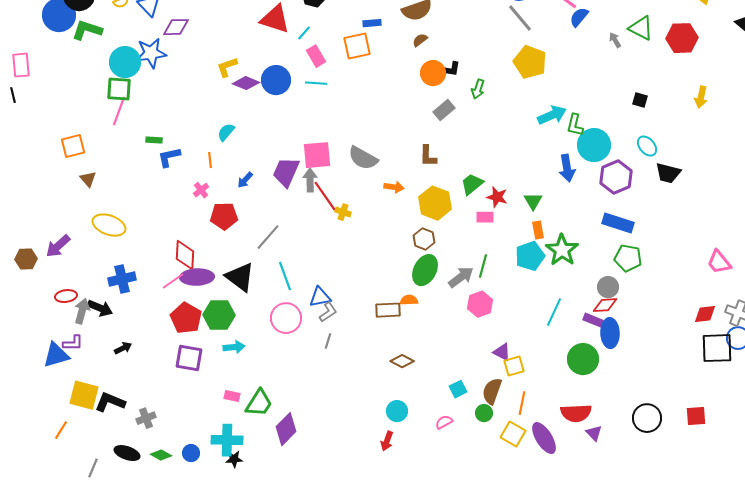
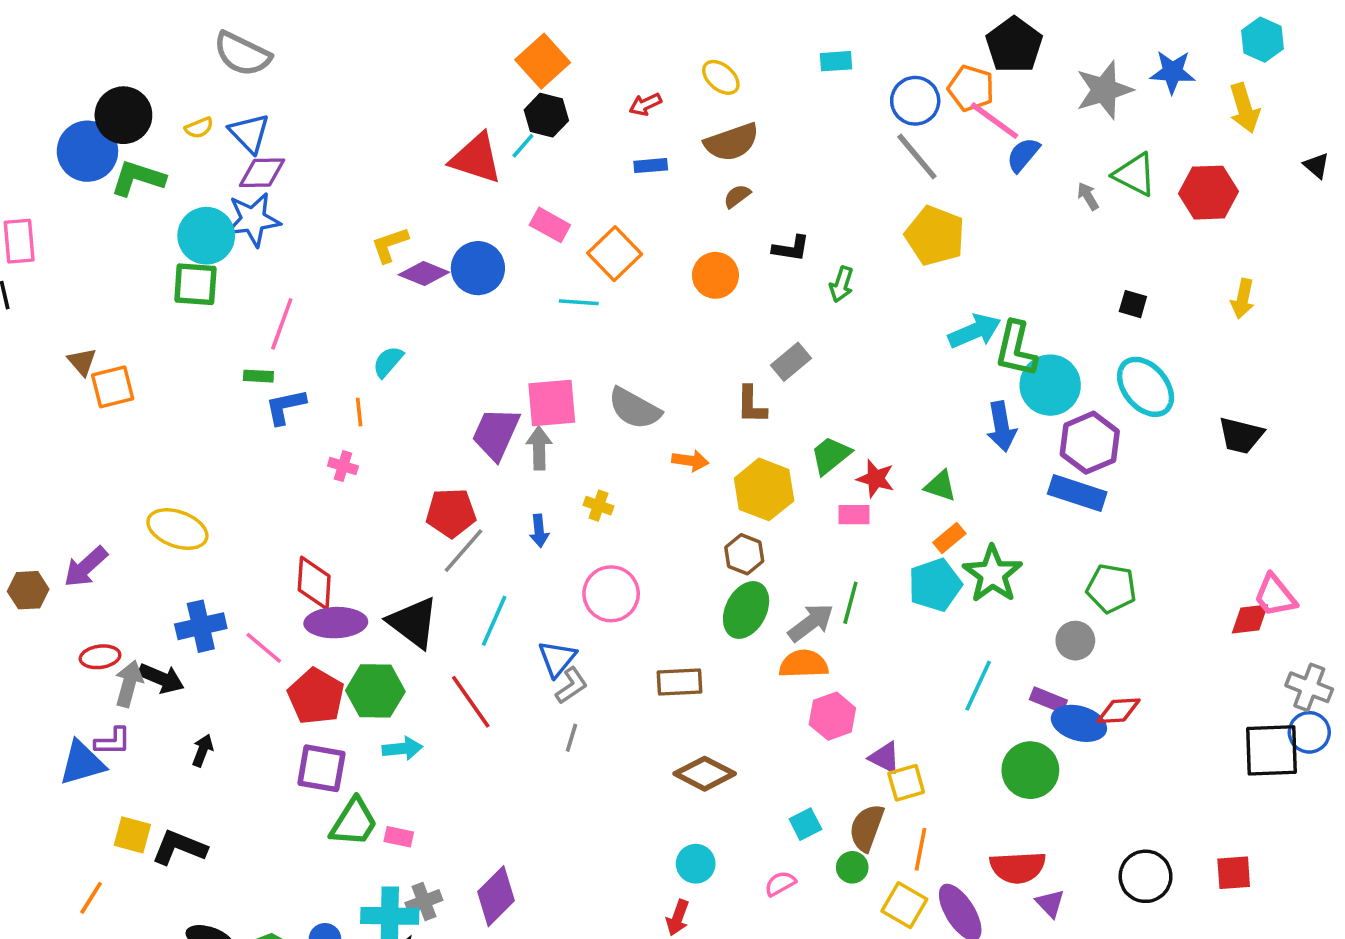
purple diamond: (176, 27) -> (262, 173), moved
cyan line: (304, 33) -> (523, 146), moved
orange square: (357, 46) -> (615, 254), moved, turned -32
pink rectangle: (316, 56) -> (550, 225), turned -30
orange circle: (433, 73) -> (715, 275), moved
cyan line: (316, 83) -> (579, 302), moved
gray rectangle: (444, 110) -> (791, 362), moved
pink line: (119, 111) -> (282, 324), moved
green L-shape: (575, 125) -> (1016, 349), size x1.4
cyan ellipse: (647, 146) -> (1146, 387), size x1.6
black trapezoid: (668, 173) -> (1241, 435), moved
brown triangle: (88, 179) -> (82, 362), moved
blue arrow: (245, 180) -> (539, 531), moved, turned -48
pink cross: (201, 190) -> (343, 466), turned -35
red line: (325, 196) -> (471, 702), moved
green triangle: (533, 201) -> (940, 486), turned -42
red pentagon: (224, 216) -> (451, 513), moved
blue rectangle: (618, 223) -> (1077, 493), moved
orange rectangle: (538, 230) -> (949, 538), turned 60
cyan line: (285, 276) -> (494, 621), turned 44
pink line: (173, 281) -> (264, 648), moved, turned 75
blue triangle: (320, 297) -> (557, 659), turned -40
orange semicircle: (409, 300) -> (804, 664), moved, size x1.5
pink hexagon: (480, 304) -> (832, 716), moved
red diamond: (605, 305) -> (1119, 711), moved
red diamond: (705, 314) -> (1250, 619), moved
pink circle: (286, 318) -> (611, 594), moved
blue ellipse: (610, 333) -> (1079, 723), turned -72
black arrow: (123, 348) -> (203, 750), turned -42
brown diamond: (402, 361) -> (705, 774), size x1.4
yellow square: (84, 395) -> (132, 835), size x0.7
green trapezoid: (259, 403) -> (354, 822), moved
gray cross: (146, 418) -> (424, 901), moved

